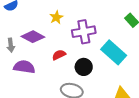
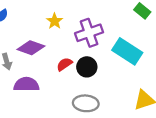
black circle: (84, 67) -> (87, 67), moved

